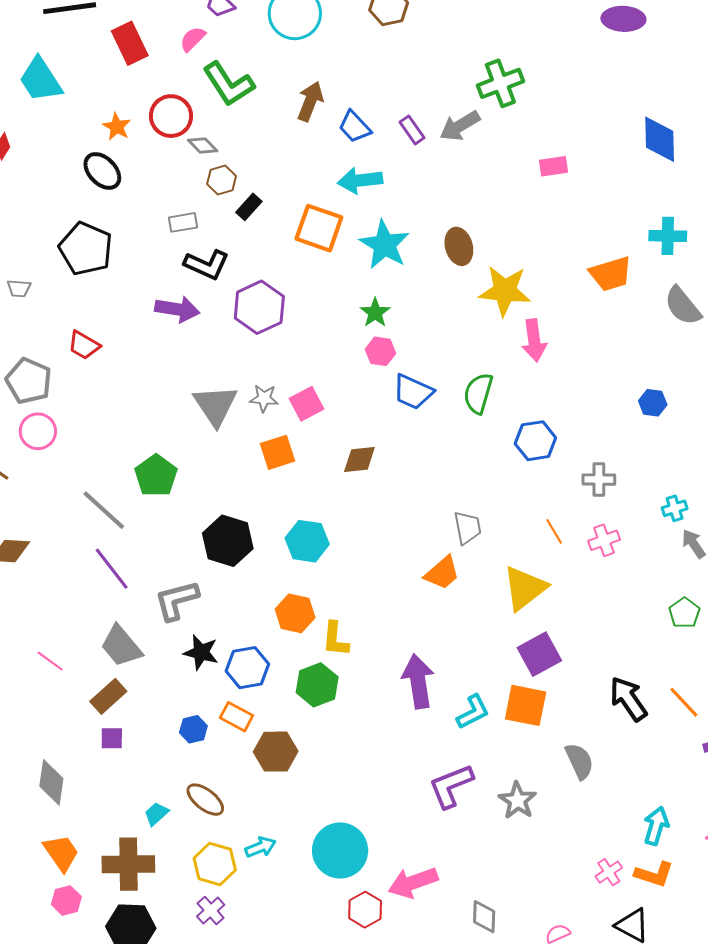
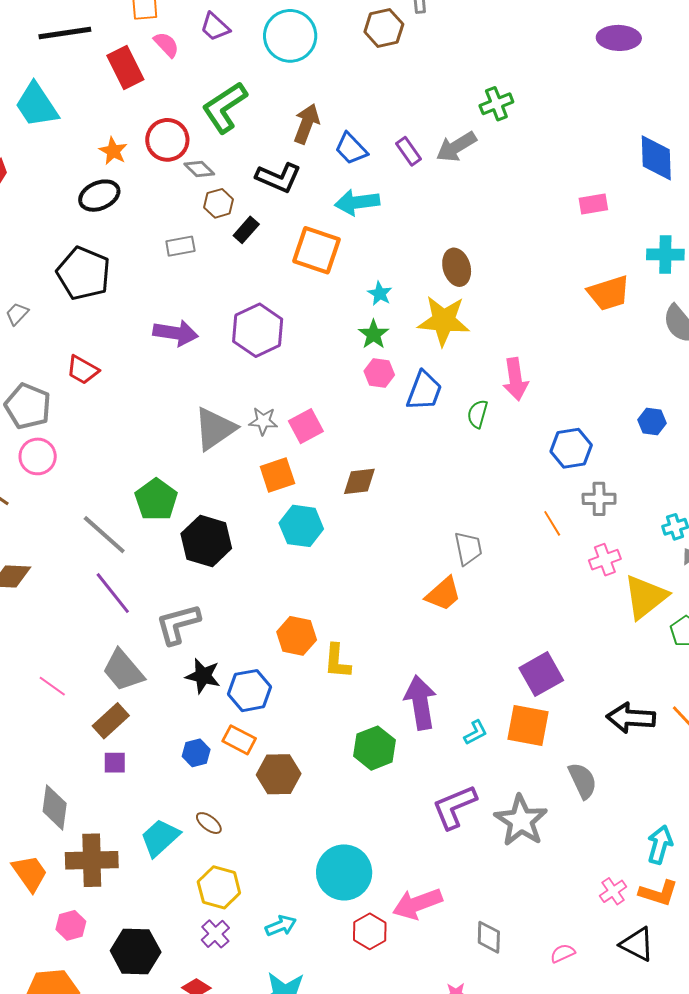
pink semicircle: (193, 39) -> (166, 45), moved, turned 92
green cross: (500, 83) -> (496, 104), size x0.7
green L-shape: (229, 84) -> (225, 107), turned 90
pink rectangle: (554, 166) -> (593, 204), moved
black ellipse: (102, 171) -> (99, 196), turned -69
cyan star: (385, 245) -> (380, 294), moved, size x0.5
black L-shape: (207, 265) -> (278, 178), moved
gray trapezoid: (19, 288) -> (17, 314), turned 130
yellow star: (505, 291) -> (444, 321), moved
pink arrow: (534, 340) -> (515, 379), moved
blue trapezoid: (413, 392) -> (424, 391), moved, turned -93
green semicircle: (478, 393) -> (478, 414), size x0.7
gray triangle: (215, 405) -> (215, 429), turned 30
blue hexagon: (535, 441) -> (571, 448), moved
orange line: (554, 531) -> (552, 523), moved
black hexagon: (228, 541) -> (206, 541), moved
cyan hexagon: (307, 541) -> (301, 526), moved
yellow triangle: (525, 588) -> (645, 597), moved
green hexagon: (317, 685) -> (375, 748), moved
black arrow: (628, 699) -> (631, 718), turned -51
cyan L-shape: (473, 712) -> (476, 733), size x0.7
brown ellipse: (205, 800) -> (209, 823), size x0.7
gray star: (517, 800) -> (521, 821), size x1.4
cyan trapezoid: (156, 814) -> (160, 838), size x1.6
cyan arrow: (260, 847) -> (281, 926), moved
orange trapezoid: (61, 853) -> (30, 873), moved
brown cross: (128, 864) -> (92, 860), moved

